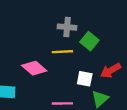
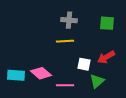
green square: (89, 41) -> (107, 23), moved, turned -35
pink diamond: (34, 68) -> (41, 73), moved

